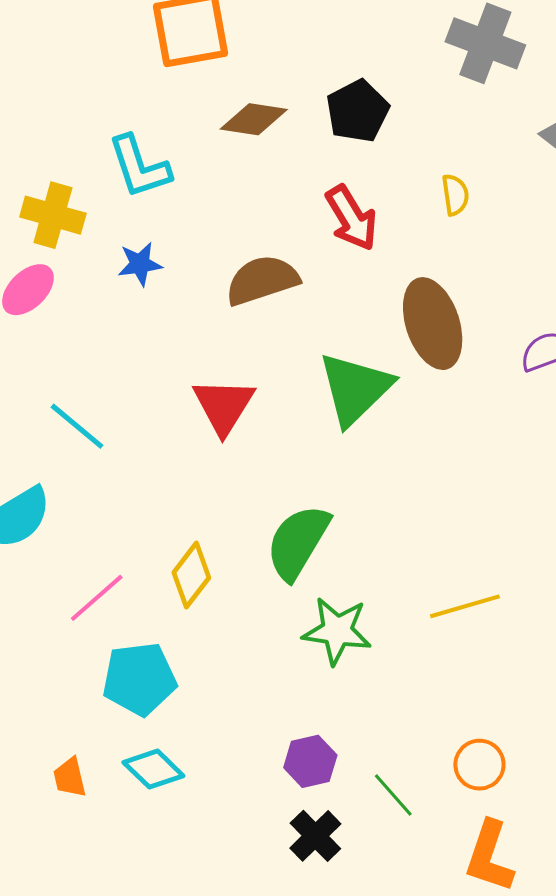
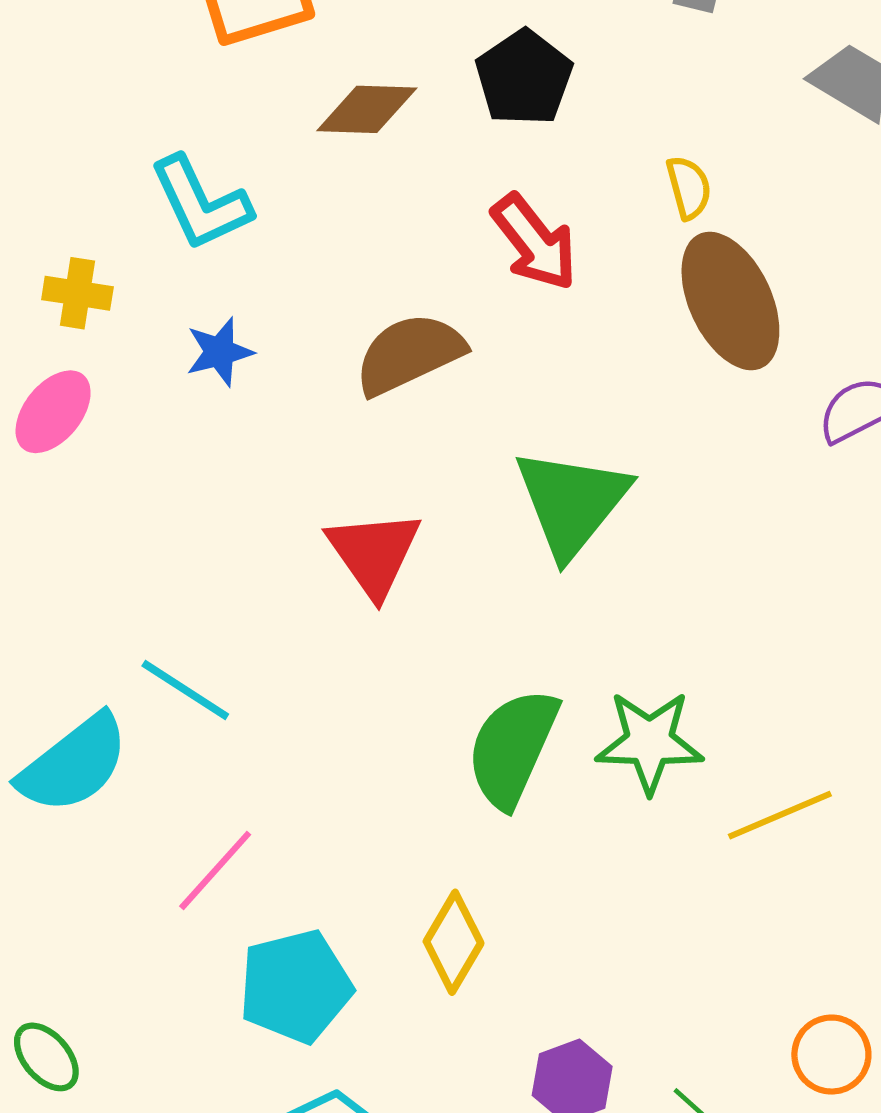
yellow cross: (53, 215) -> (77, 293), size x0.7
brown ellipse: (433, 324) -> (730, 301), moved
cyan line: (77, 426) -> (185, 690), moved
yellow diamond: (191, 575) -> (454, 942), moved
green star: (337, 631) -> (649, 742), moved

